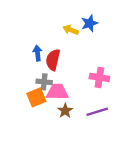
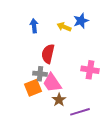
blue arrow: (37, 53) -> (34, 26), moved
pink trapezoid: (57, 92) -> (52, 83), turned -125
purple line: (97, 112) -> (80, 112), moved

